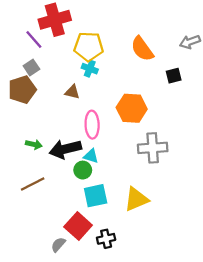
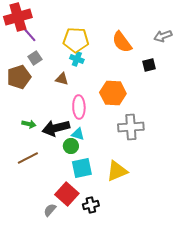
red cross: (55, 20) -> (18, 17), moved
gray square: (31, 67) -> (35, 58), moved

